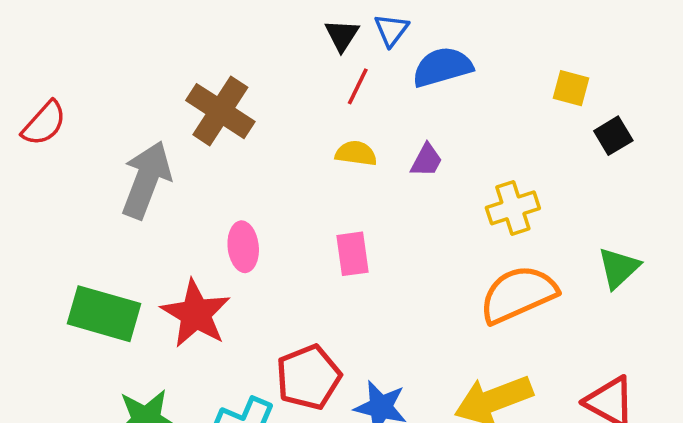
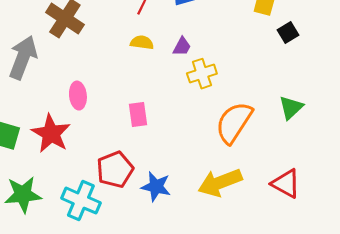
yellow cross: (513, 208) -> (202, 74), moved
pink rectangle: (352, 254) -> (138, 115), moved
orange semicircle: (518, 294) -> (234, 123), turned -33

